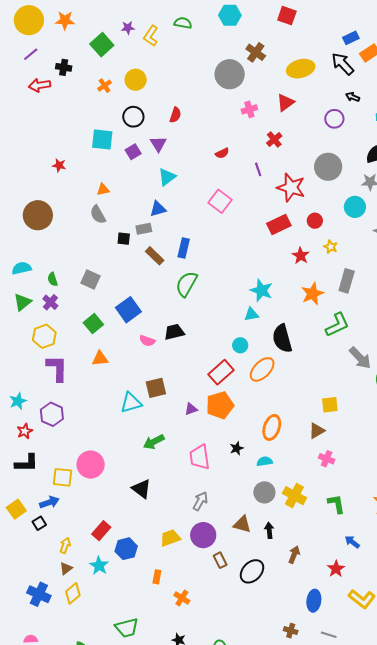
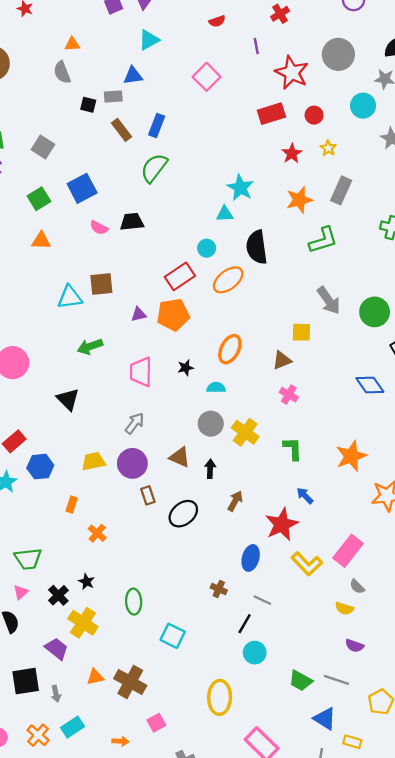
gray arrow: (360, 358) -> (329, 300), moved
red star: (336, 569) -> (282, 524), size x1.6

